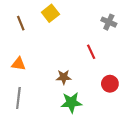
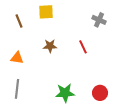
yellow square: (50, 13) -> (46, 12), turned 35
brown star: (64, 77) -> (50, 46), moved
red circle: (110, 84) -> (100, 93), moved

